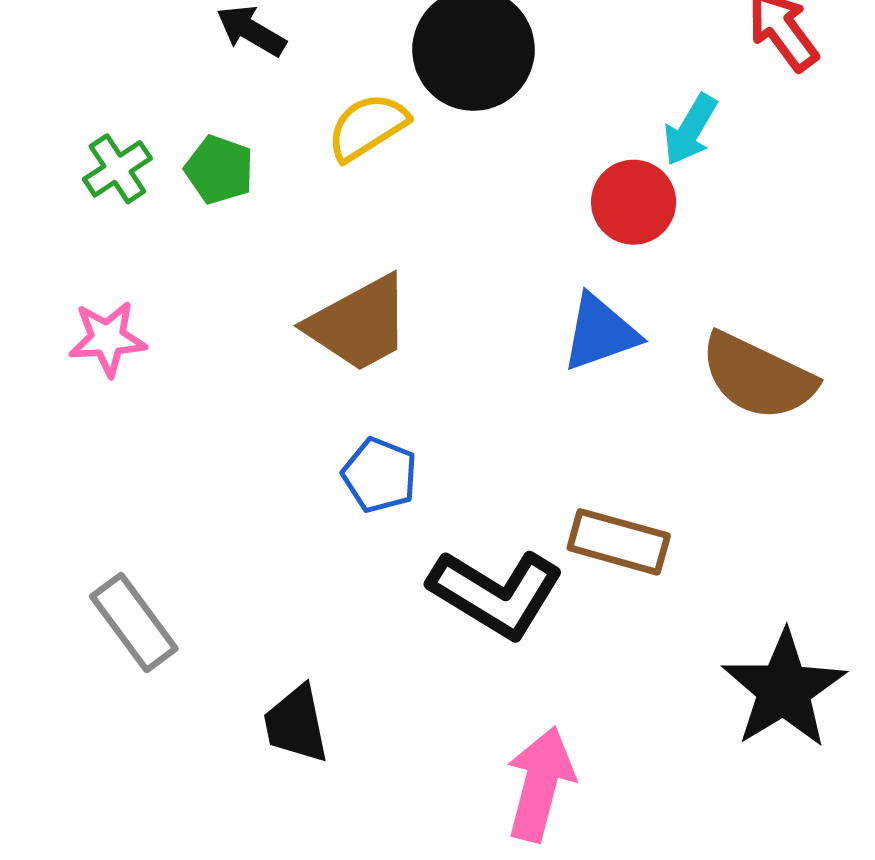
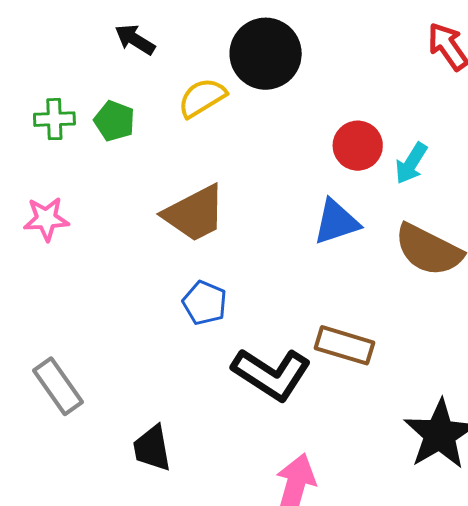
cyan arrow: (690, 130) -> (411, 163), moved
green cross: (117, 169) -> (54, 119), turned 30

